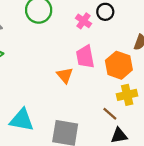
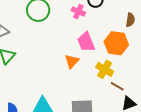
orange triangle: (65, 75) -> (72, 61), turned 35
yellow cross: (127, 95) -> (105, 69), moved, turned -36

